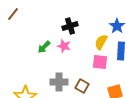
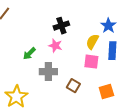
green arrow: (44, 47) -> (29, 54), moved
gray cross: (59, 82) -> (48, 72), moved

